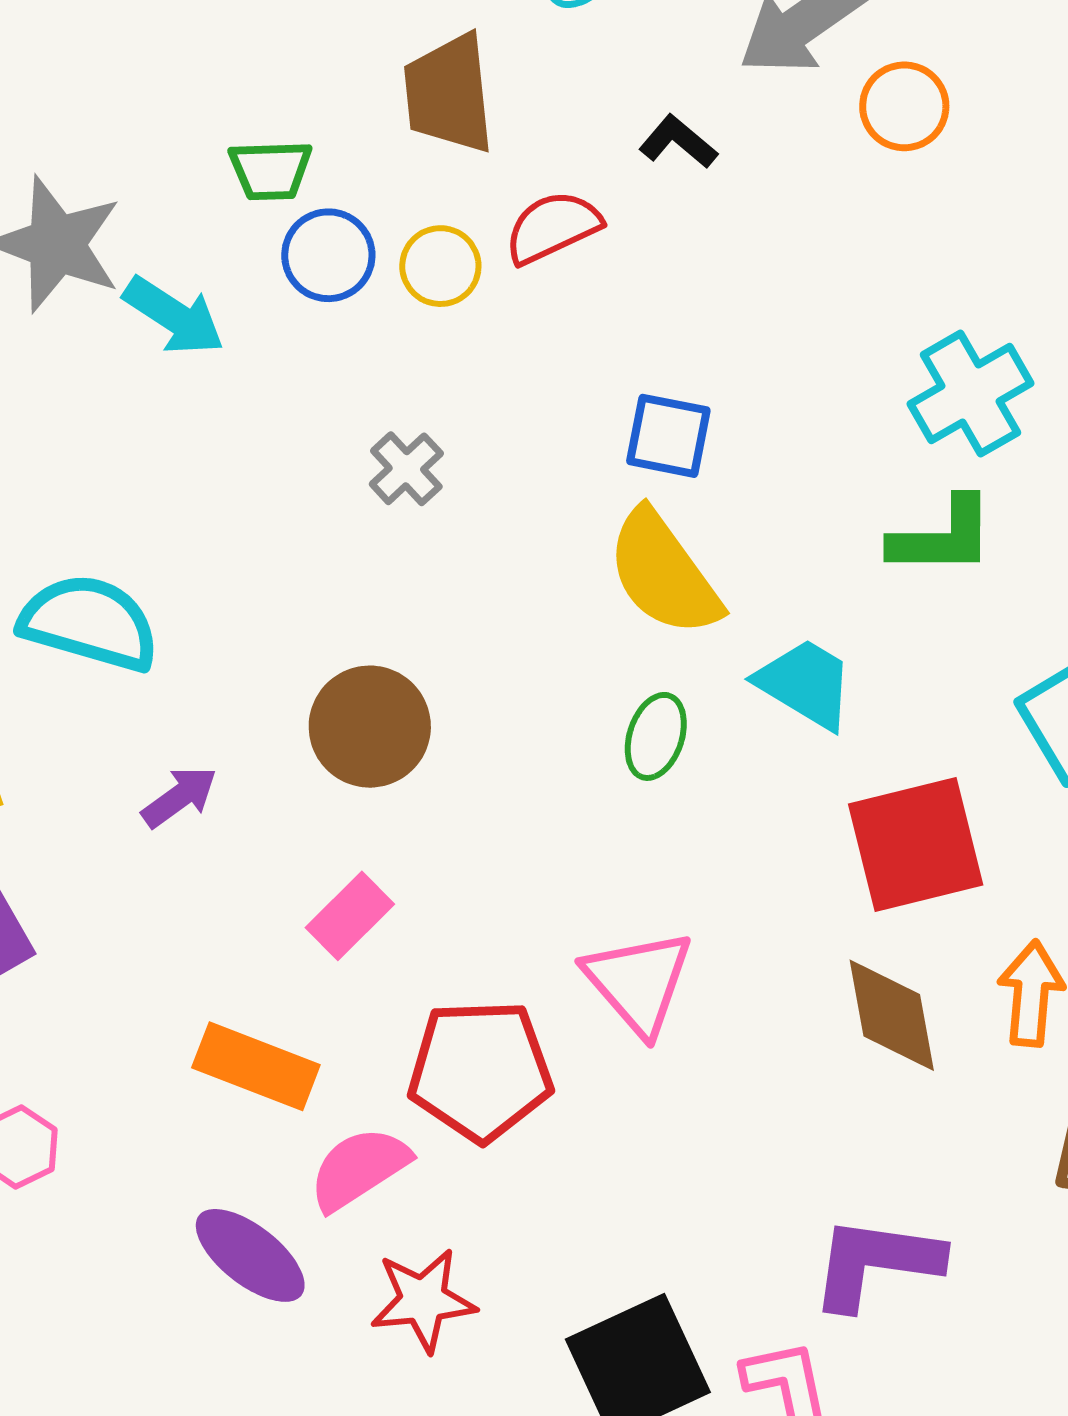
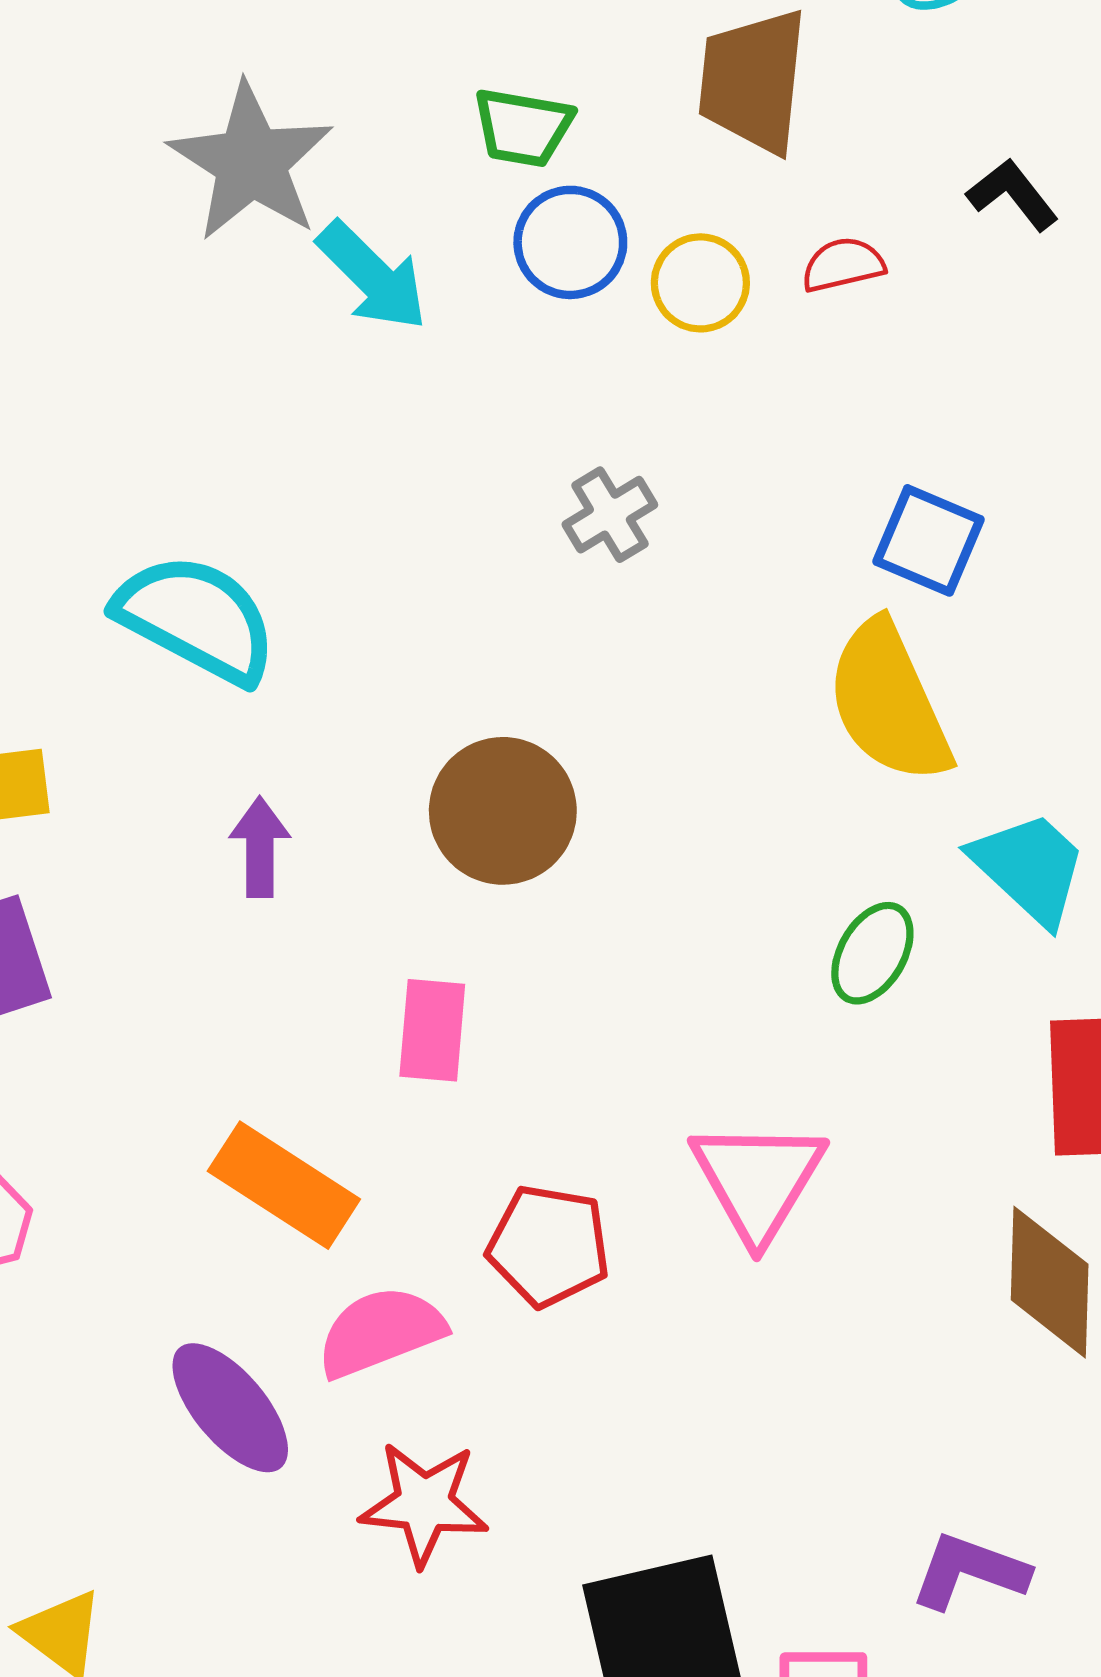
red semicircle: (553, 227) -> (843, 265), size x0.7
green ellipse: (656, 736) -> (872, 953), moved
purple arrow: (179, 797) -> (260, 847), turned -66
pink rectangle: (350, 916) -> (432, 1030), turned -52
red pentagon: (480, 1071) -> (549, 1246), size x0.7
purple L-shape: (876, 1263) -> (970, 1571), size x0.7

